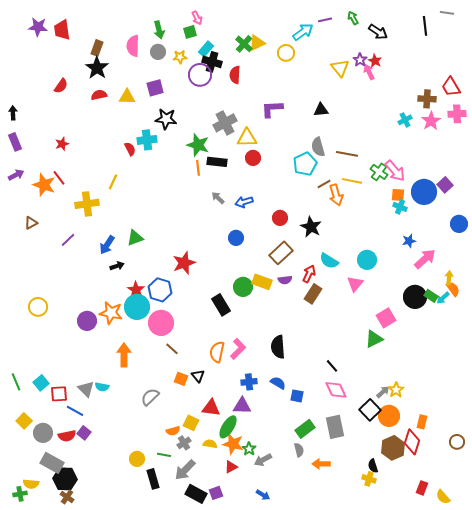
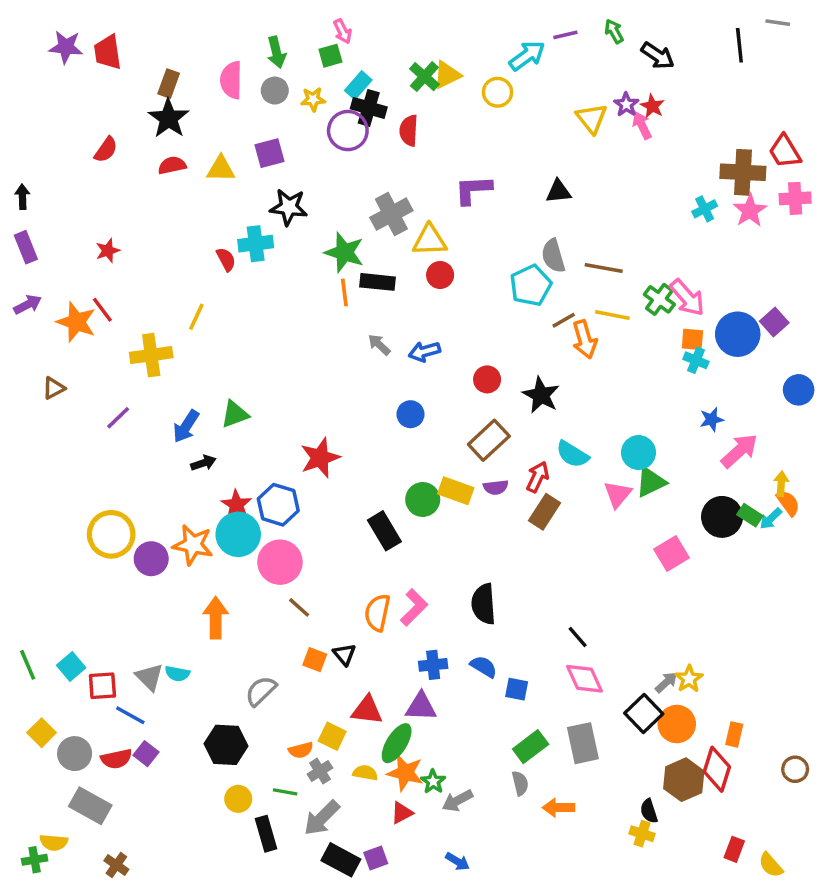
brown cross: (427, 99) -> (743, 172), size x1.4
yellow circle: (38, 307) -> (111, 534), moved, size x1.4
green triangle: (374, 339) -> (651, 482), moved
black hexagon: (65, 479) -> (226, 745), moved

